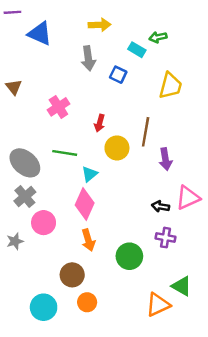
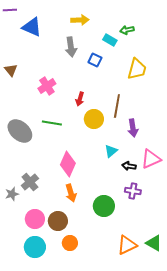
cyan triangle: (90, 174) -> (111, 151), moved
gray cross: (25, 196) -> (30, 182), moved
pink circle: (44, 223) -> (35, 219), moved
green triangle: (182, 286) -> (154, 243), moved

